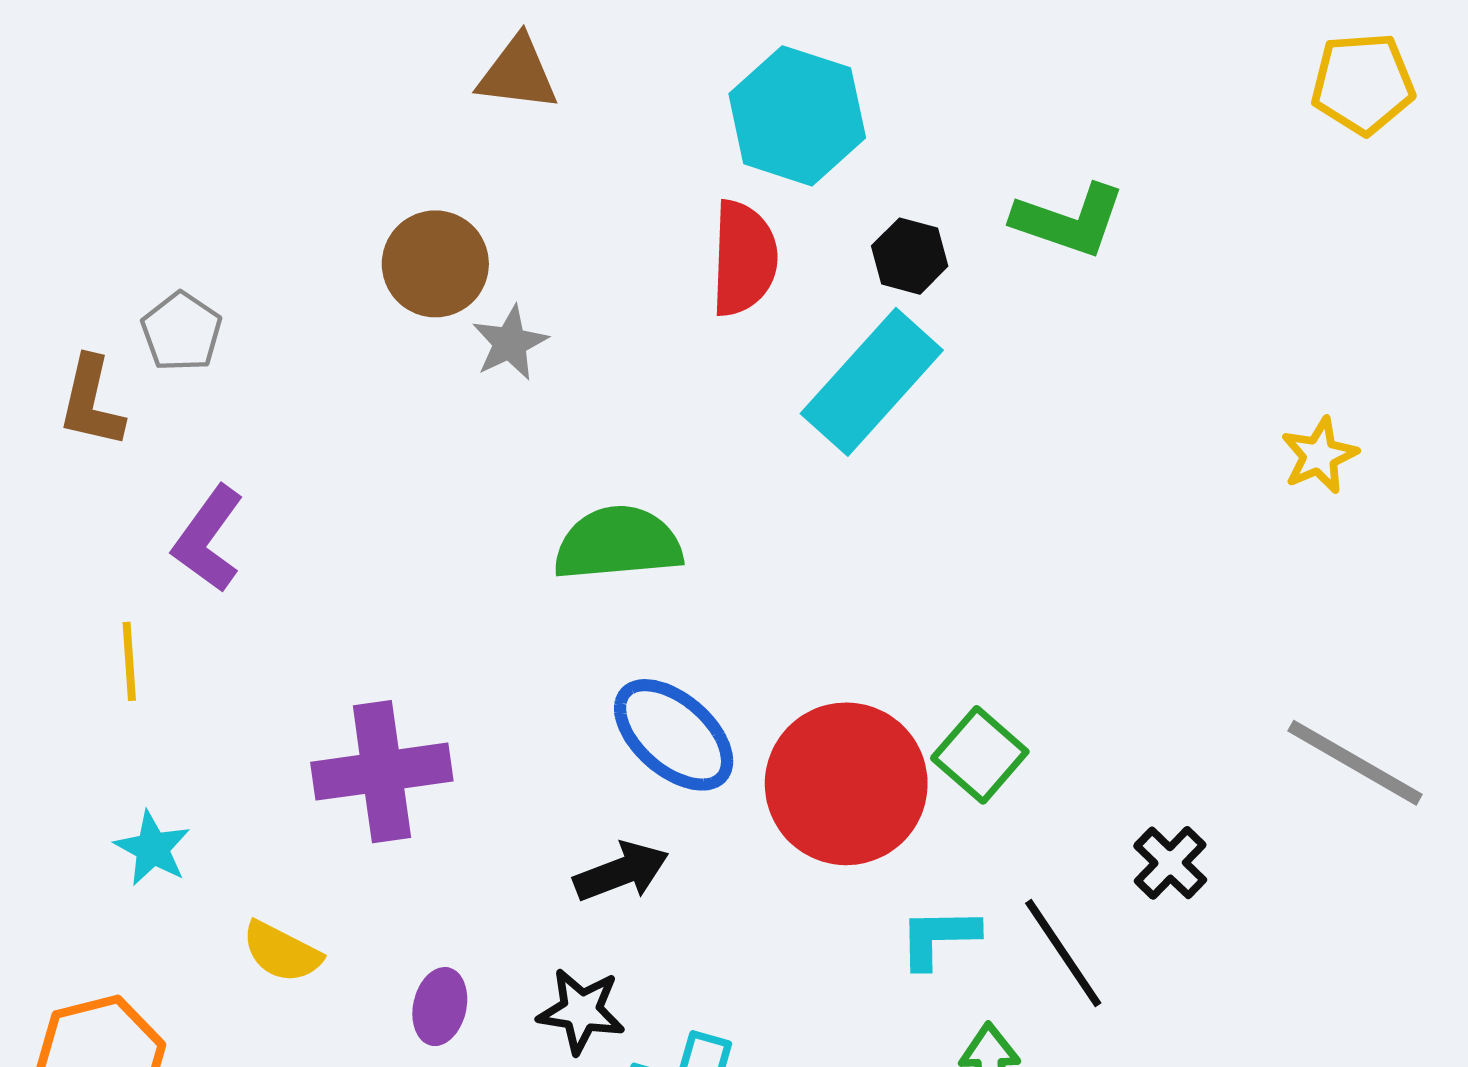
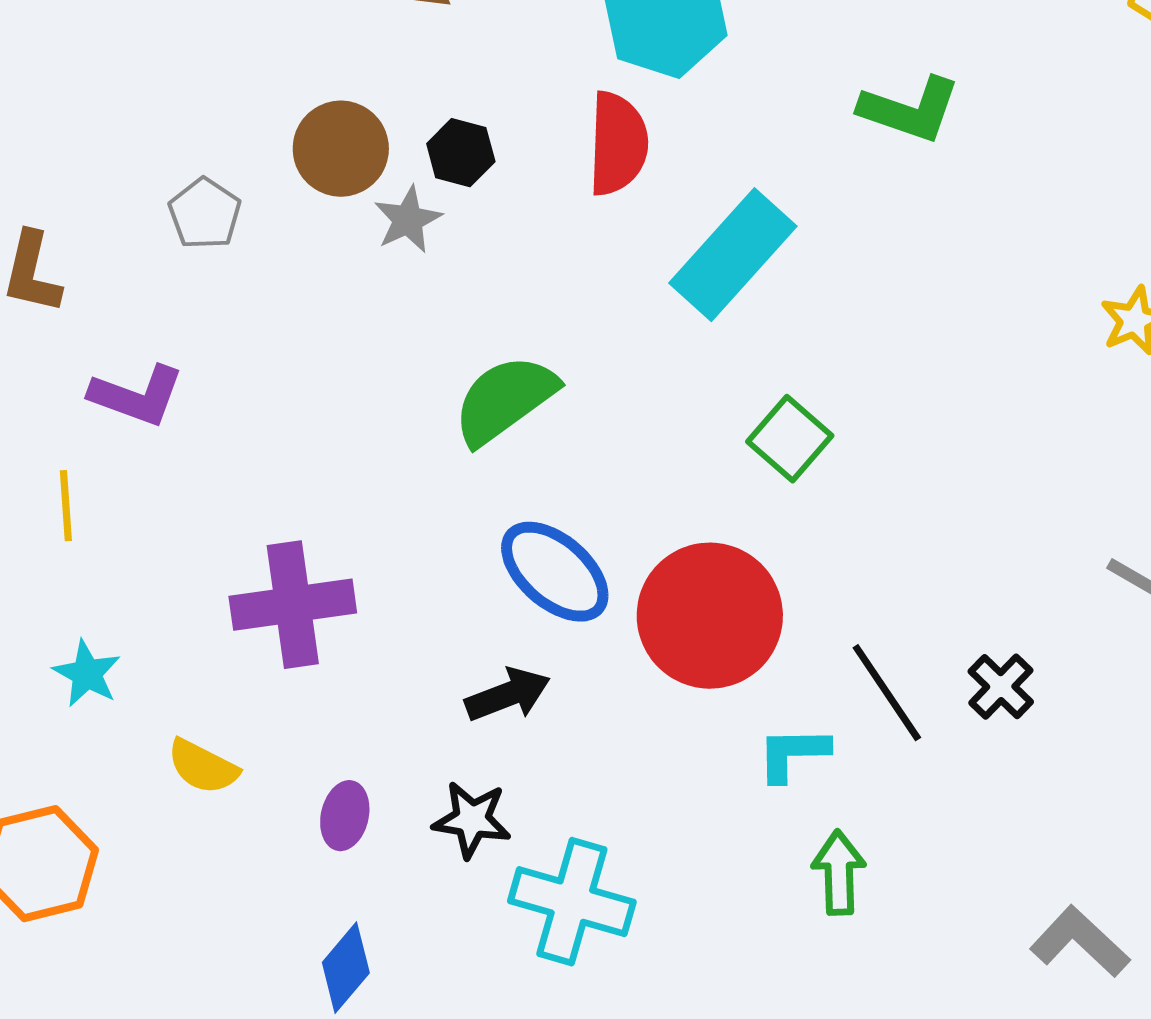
black hexagon: (910, 256) -> (461, 153), moved
gray pentagon: (181, 332) -> (205, 214), moved
purple L-shape: (208, 539) -> (137, 396), turned -106
green semicircle: (618, 543) -> (505, 400), turned -31
green square: (980, 755) -> (790, 439), moved
black line: (1063, 953) -> (887, 693), moved

